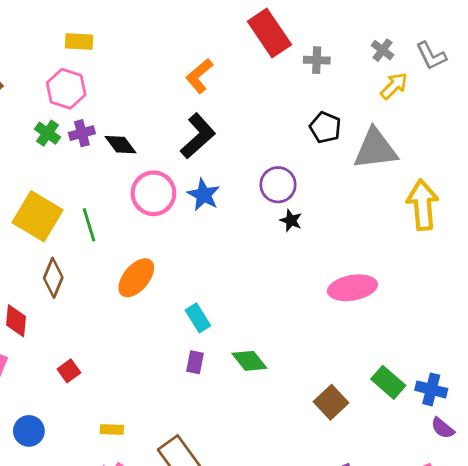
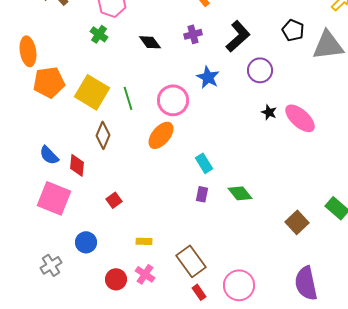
purple cross: (82, 133) -> (193, 34), moved
black L-shape: (198, 136) -> (238, 36), moved
pink circle: (153, 193) -> (173, 100), moved
black star: (291, 220) -> (269, 112), moved
pink ellipse: (352, 288) -> (300, 118), moved, turned 52

